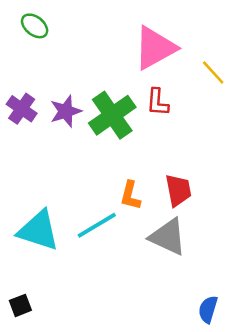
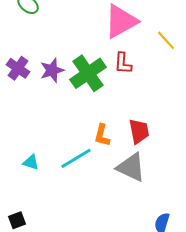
cyan triangle: (38, 230) -> (31, 162), size x0.5

